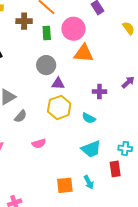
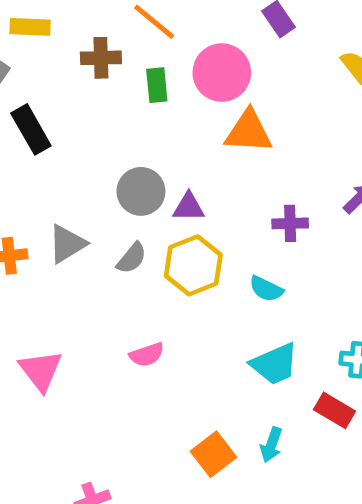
gray circle: (46, 65) -> (141, 191), moved
gray semicircle: (21, 116) -> (132, 258), moved
red rectangle: (115, 169) -> (334, 410), turned -49
cyan arrow: (89, 182) -> (271, 445), turned 48
orange square: (65, 185) -> (213, 454), turned -30

